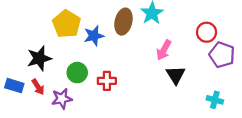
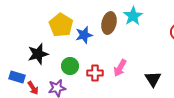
pink arrow: (164, 50) -> (120, 68), moved
black triangle: (176, 75) -> (153, 79), moved
red arrow: (38, 87) -> (33, 88), moved

